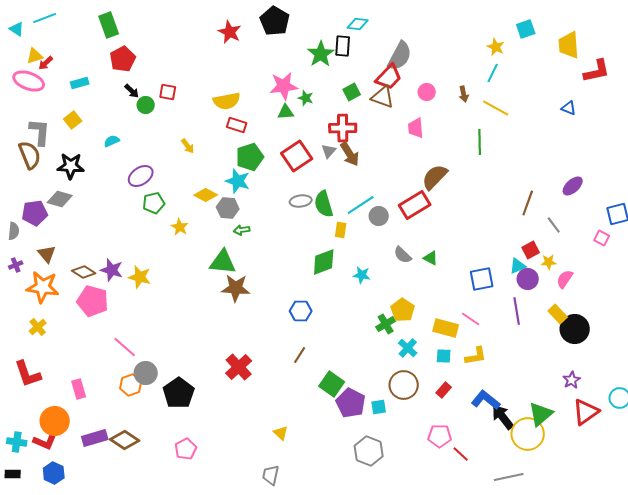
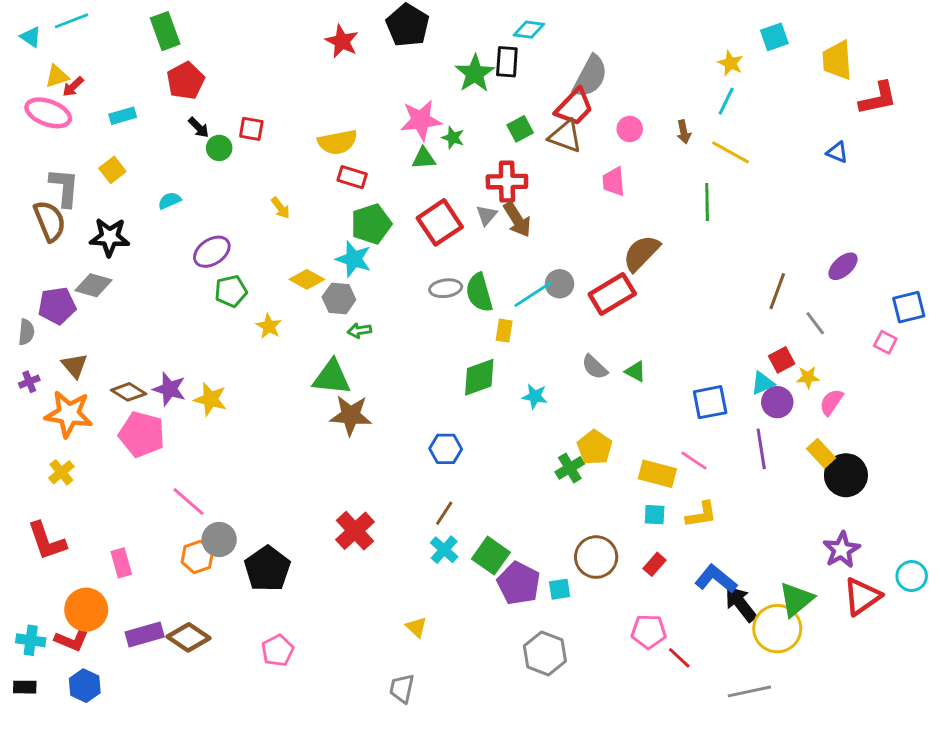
gray circle: (379, 216) -> (560, 284), moved
cyan cross: (408, 348) -> (444, 550), moved
purple star: (572, 380) -> (842, 550), size x1.4

